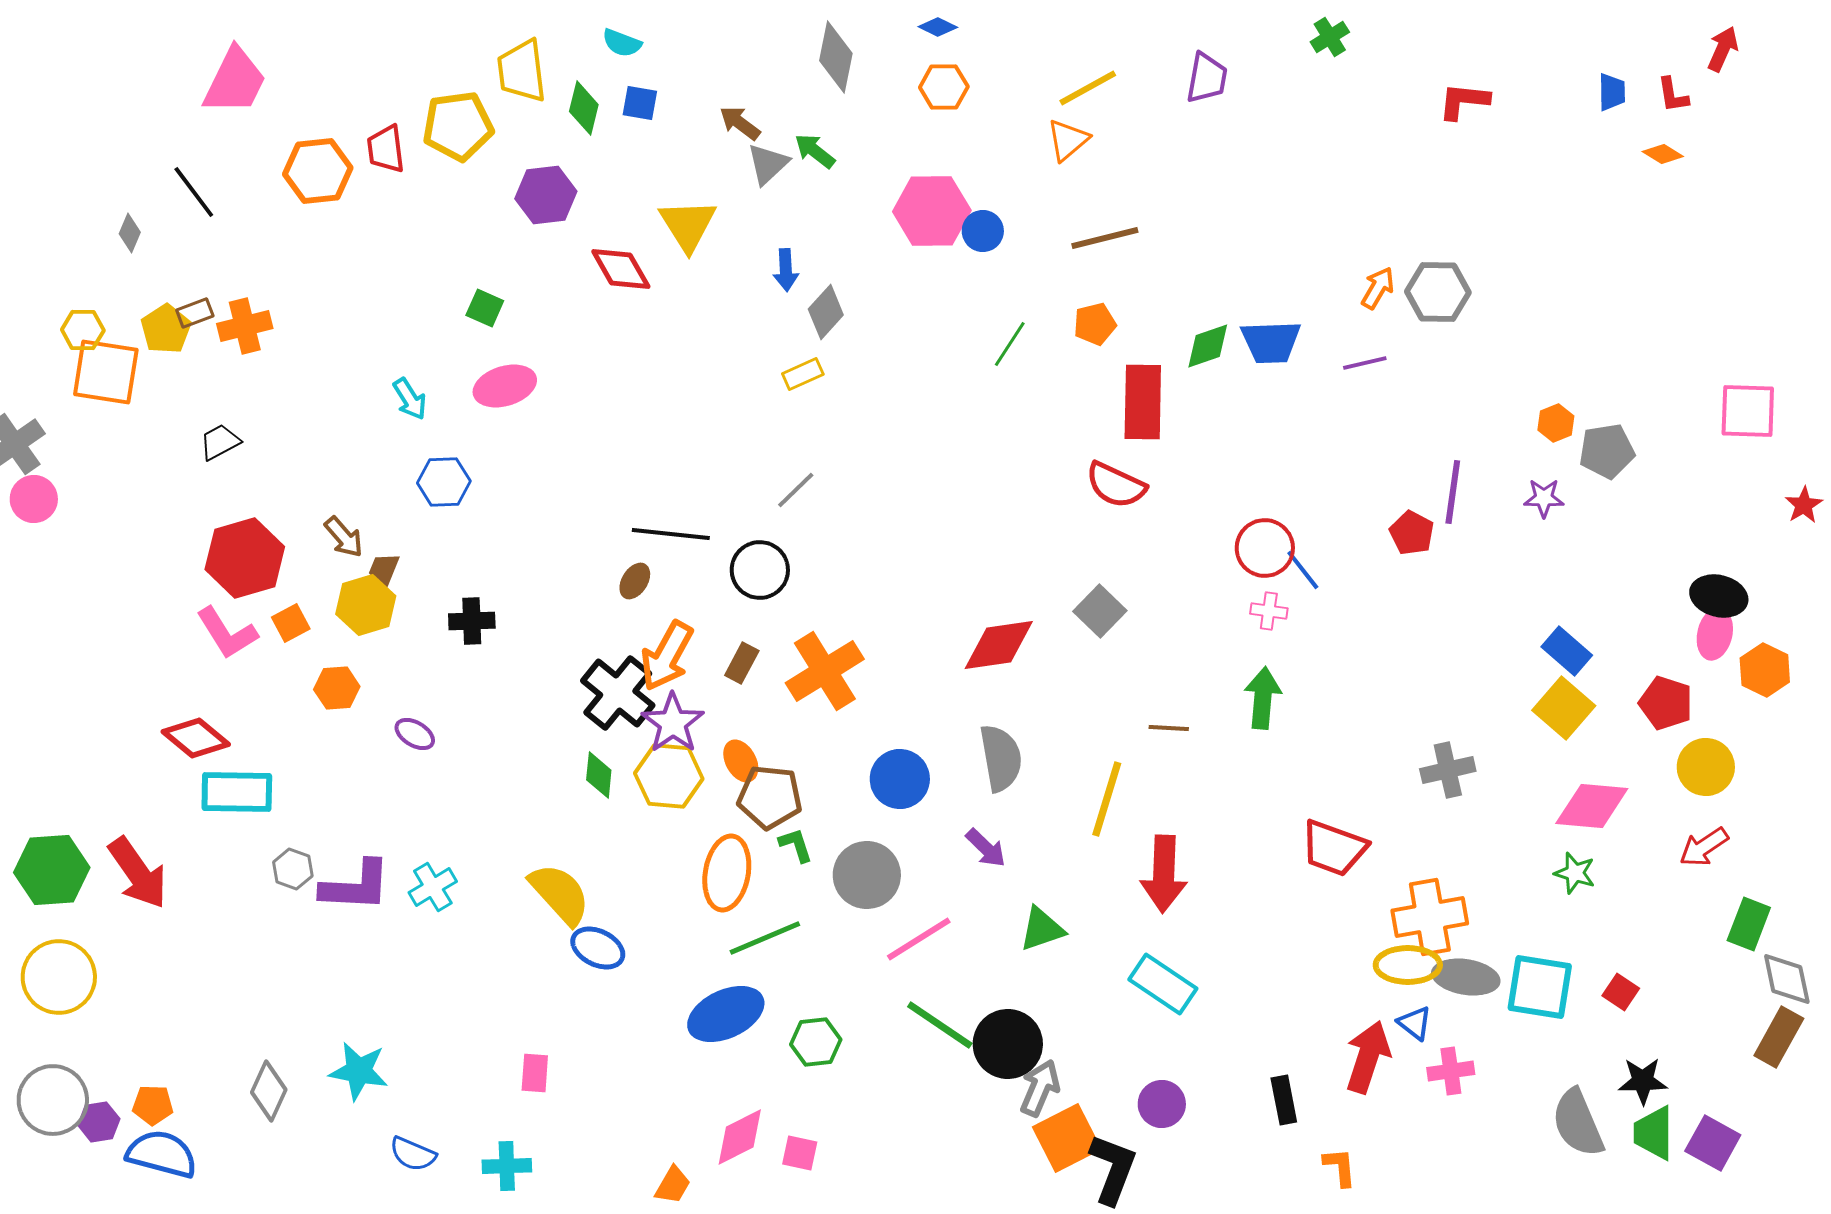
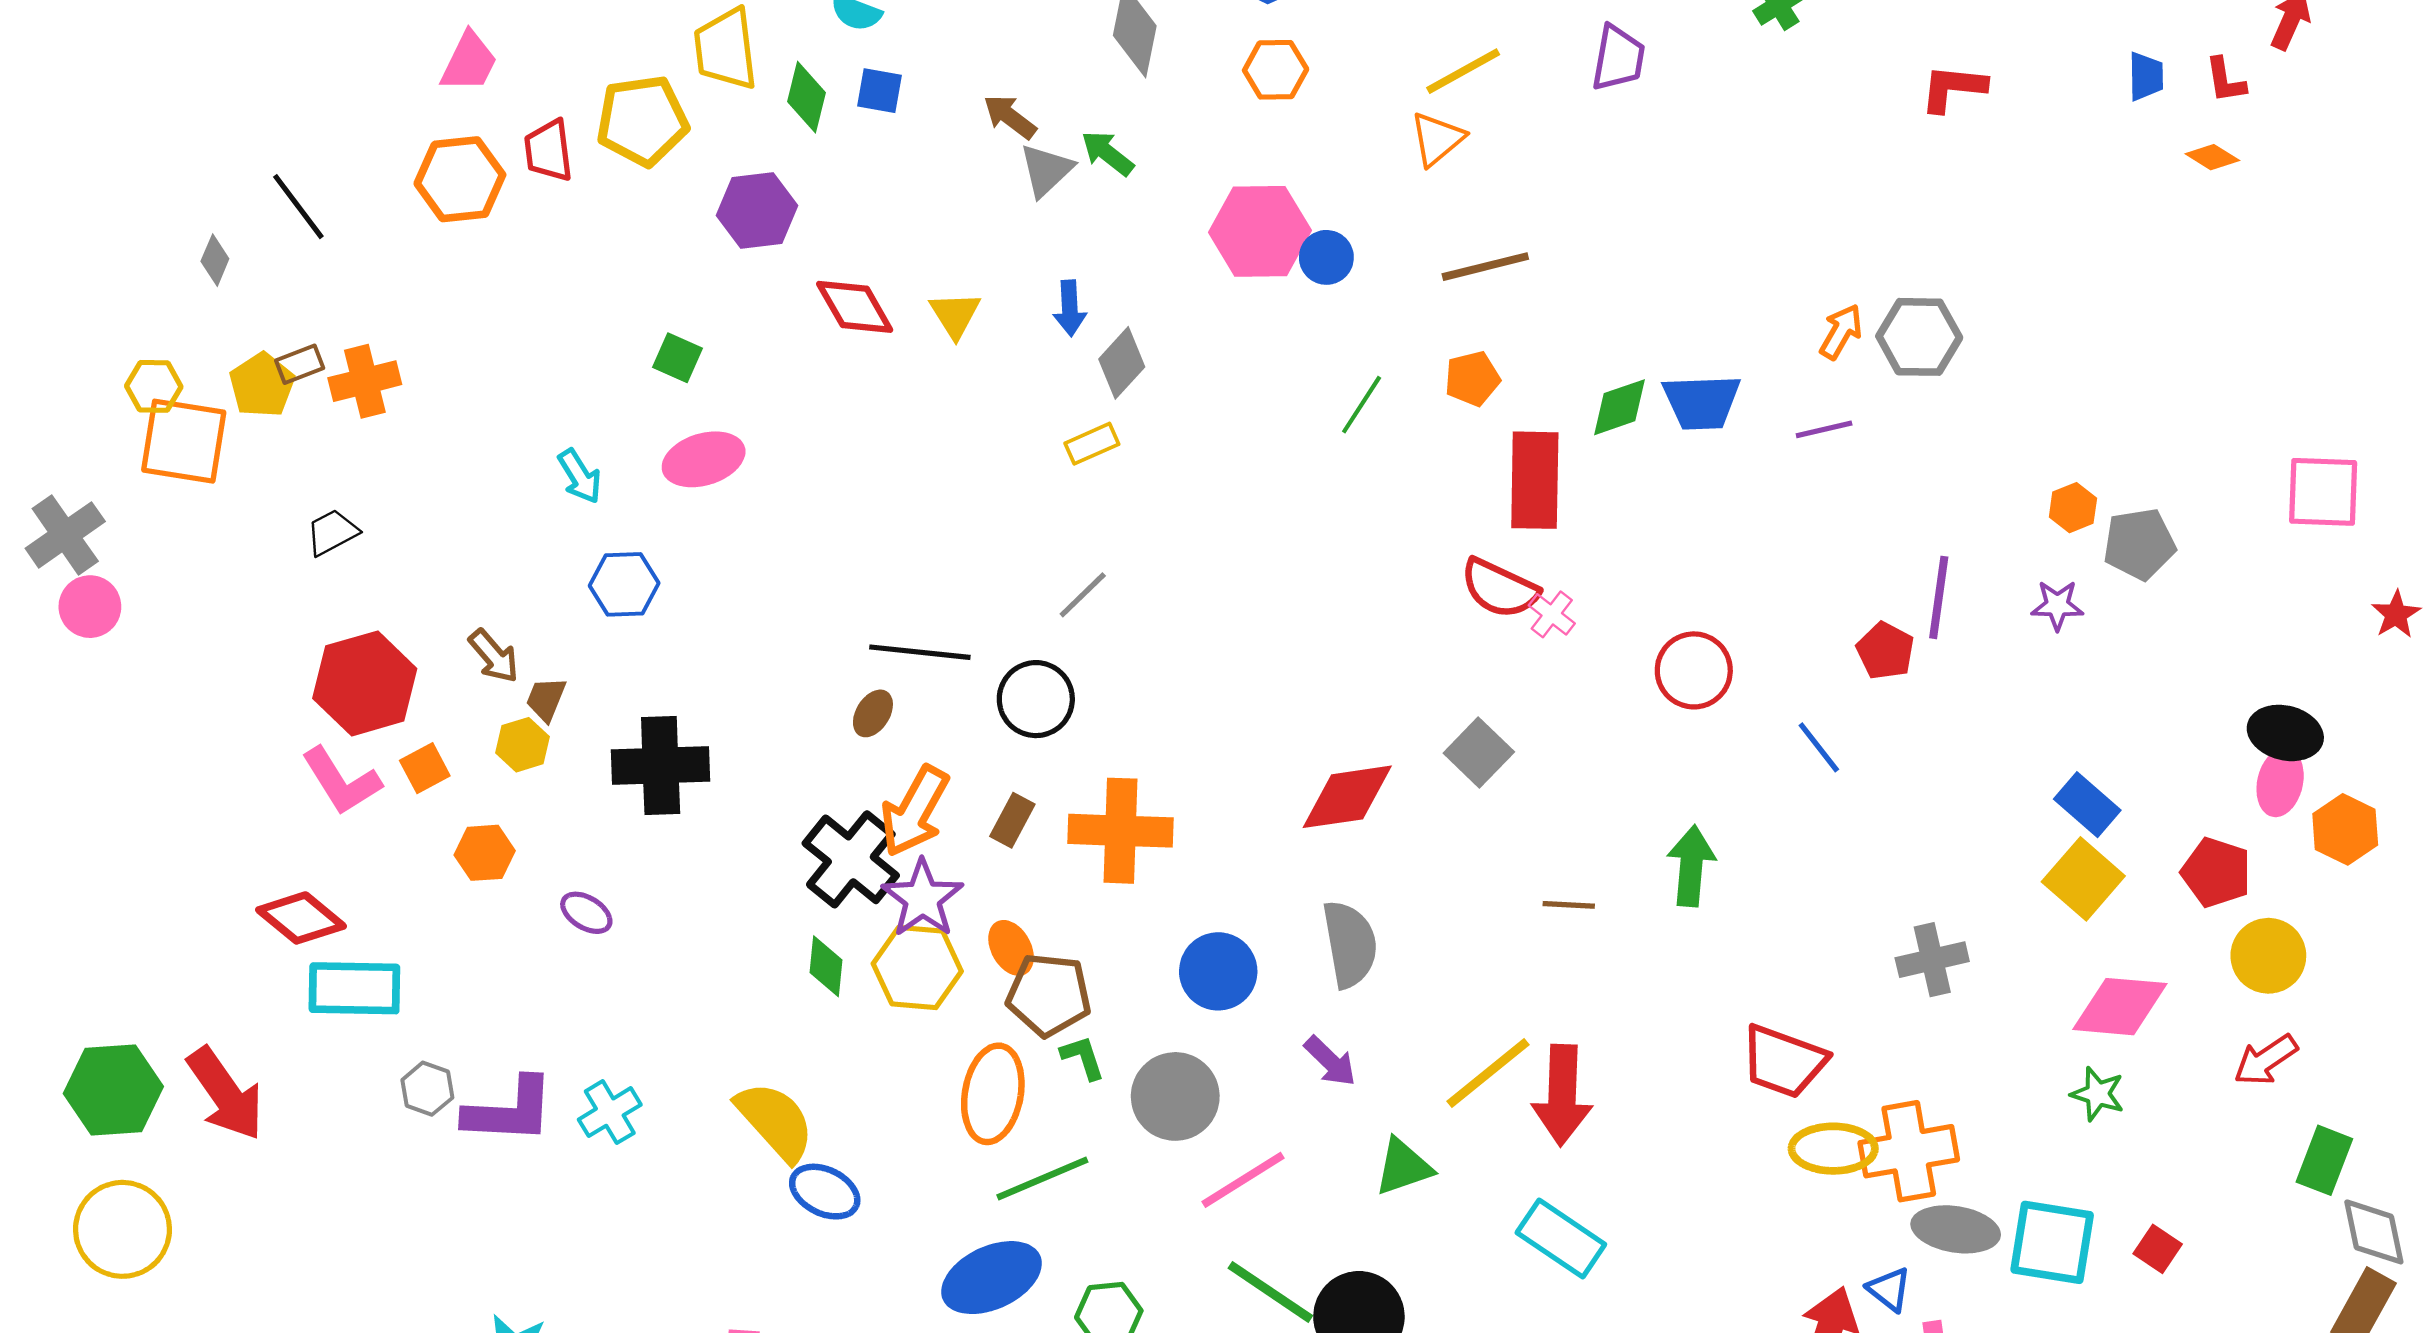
pink trapezoid: (235, 81) -> (469, 62), moved, size x0.7
yellow triangle: (688, 225) -> (955, 315), moved, size x0.7
blue line: (1303, 570) -> (1819, 747), moved
yellow hexagon: (366, 605) -> (522, 745), size x0.7
pink cross: (1269, 611) -> (1552, 614), moved, turned 30
black cross: (472, 621) -> (661, 766), size x1.6
orange cross: (825, 671) -> (1120, 831), turned 34
yellow line: (1107, 799) -> (1488, 1073), moved, turned 34
yellow ellipse: (1408, 965) -> (1833, 1149), moved

